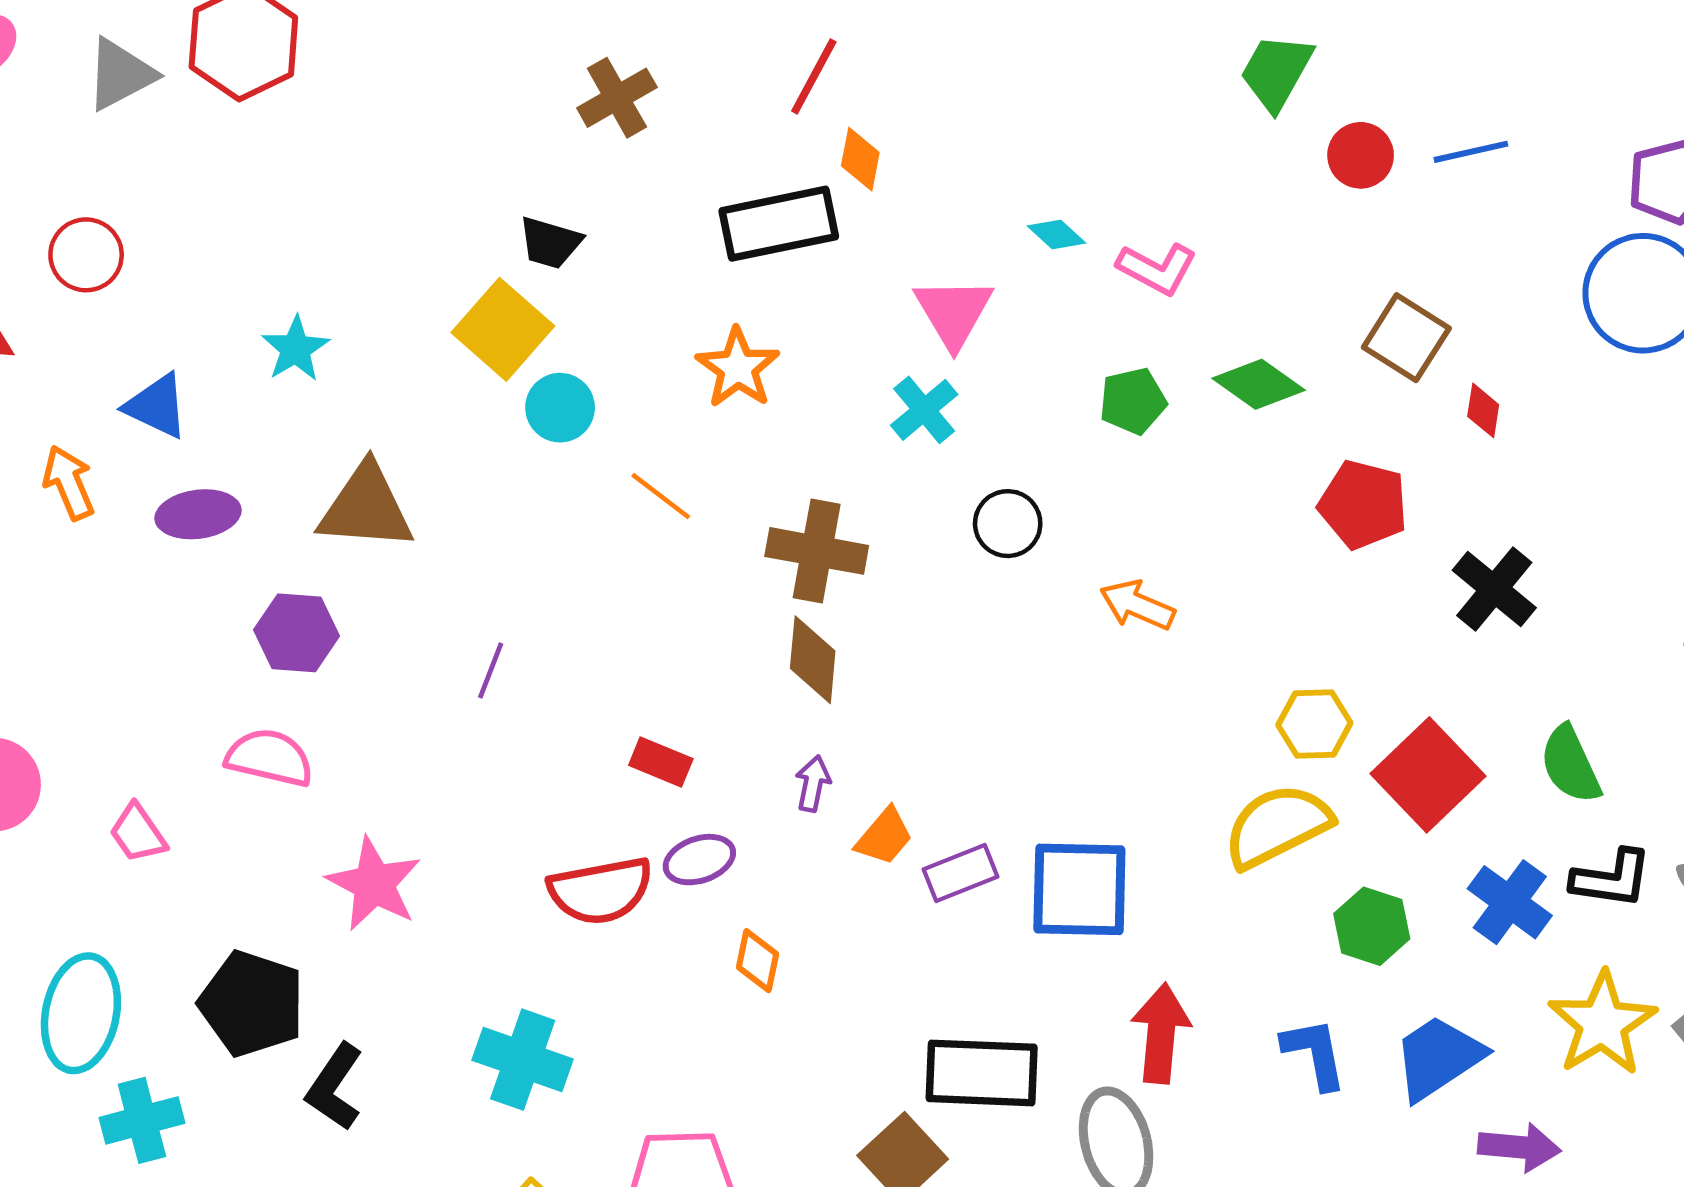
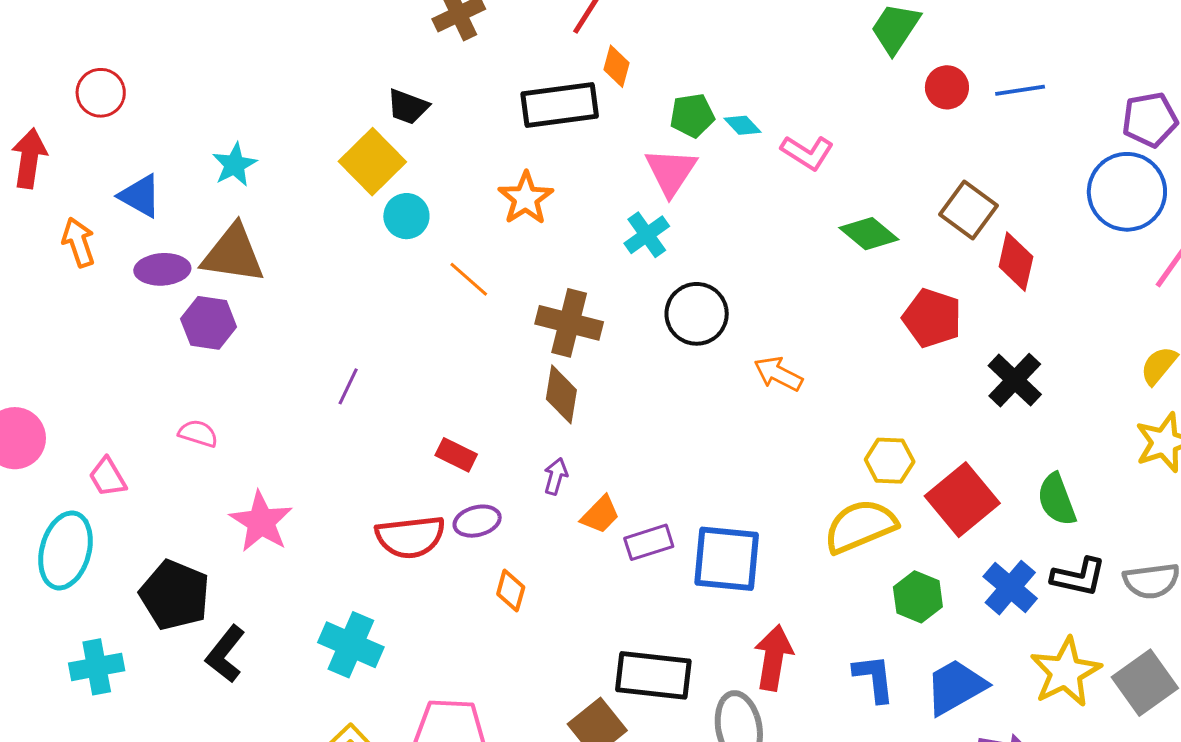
green pentagon: (1133, 401) -> (692, 116), moved
red diamond: (1483, 410) -> (1016, 262), size x1.6
brown triangle: (366, 507) -> (233, 254), moved
black circle: (1008, 524) -> (697, 314), size x1.4
purple hexagon: (297, 633) -> (209, 323), moved
pink semicircle: (270, 758) -> (198, 433), size x0.7
cyan ellipse: (81, 1013) -> (65, 550), moved

